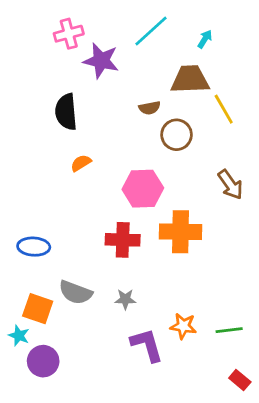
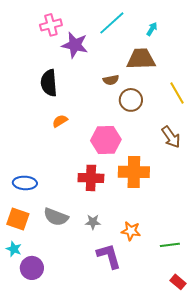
yellow line: (224, 109) -> (177, 93), moved
orange square: (38, 309) -> (18, 219), moved
orange star: (183, 326) -> (131, 231), moved

